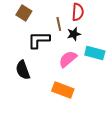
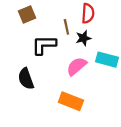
brown square: (24, 13) -> (27, 14), turned 35

